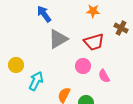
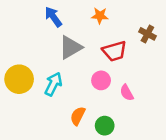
orange star: (93, 11) -> (100, 16), moved
yellow circle: (16, 65) -> (19, 79), size x1.5
cyan arrow: (36, 81) -> (53, 84), moved

